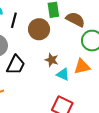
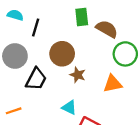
brown circle: (39, 29) -> (62, 54), moved
cyan triangle: (63, 74) -> (69, 108), moved

